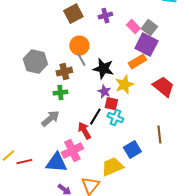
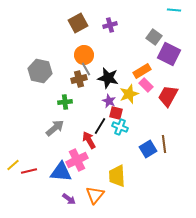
pink rectangle: (133, 27) -> (146, 85), moved
purple square: (146, 45) -> (169, 54), moved
brown cross: (64, 72) -> (79, 79), moved
red trapezoid: (163, 87) -> (168, 96), turned -100
blue square: (132, 150) -> (148, 149), moved
yellow trapezoid: (112, 167) -> (117, 176), turned -70

